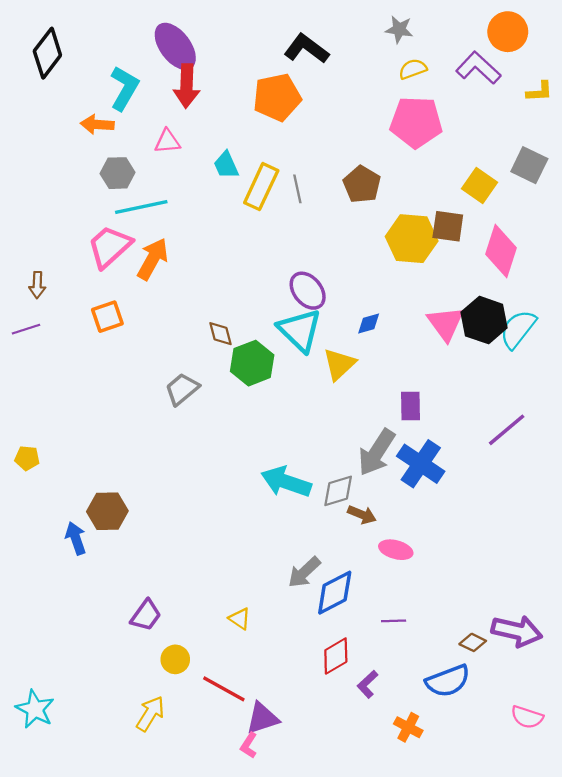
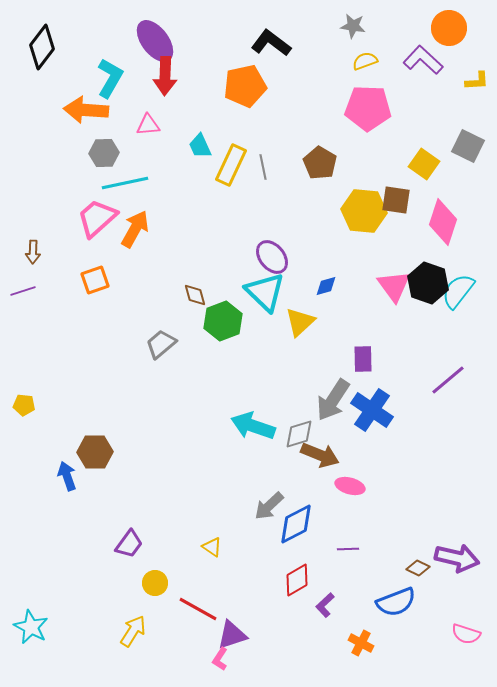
orange arrow: (97, 124) -> (86, 110), size x1.5
brown arrow: (362, 515) -> (320, 455), size x1.5

